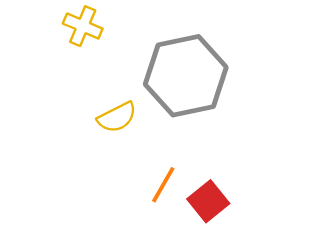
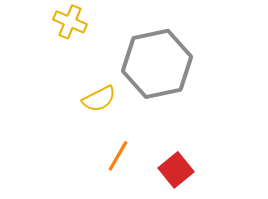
orange line: (163, 185) -> (118, 156), moved

